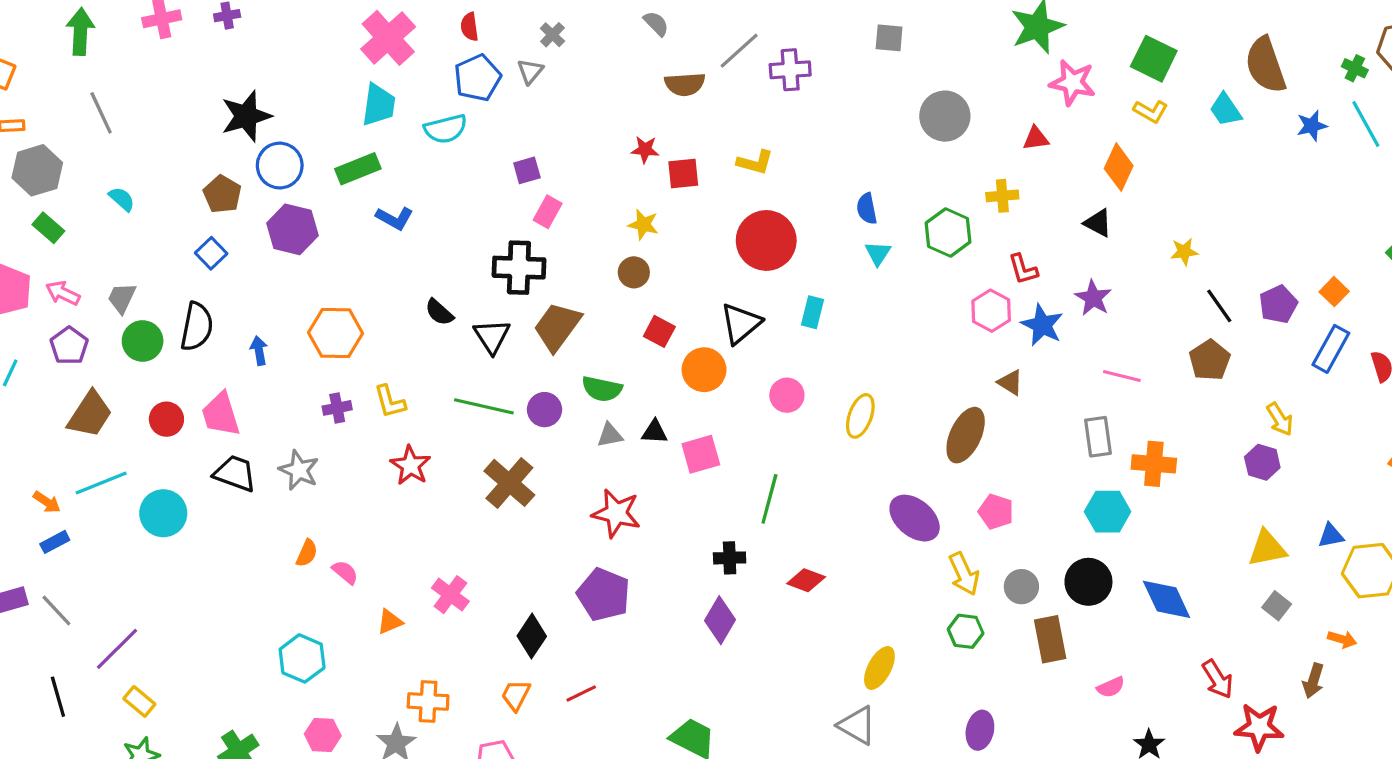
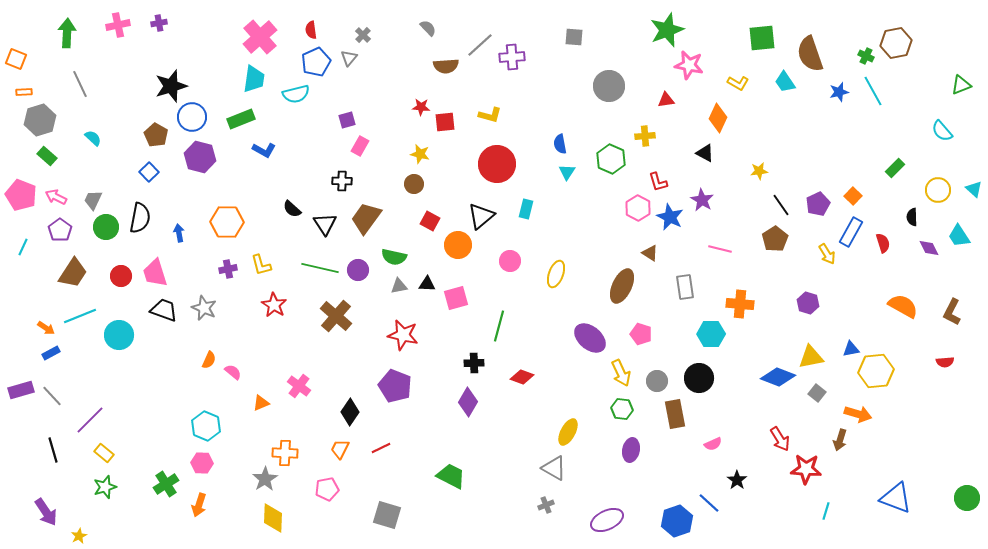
green square: (1154, 59) -> (762, 38), moved, turned -32
black cross: (519, 268) -> (342, 181), size x0.6
yellow arrow: (1280, 419) -> (827, 254), moved
gray rectangle: (1098, 437) -> (685, 287), moved
blue diamond: (1167, 599) -> (778, 377), moved, turned -44
orange arrow: (1342, 639) -> (858, 414), size x1.5
purple ellipse: (980, 730) -> (631, 450), moved
pink hexagon: (323, 735) -> (202, 463), moved

